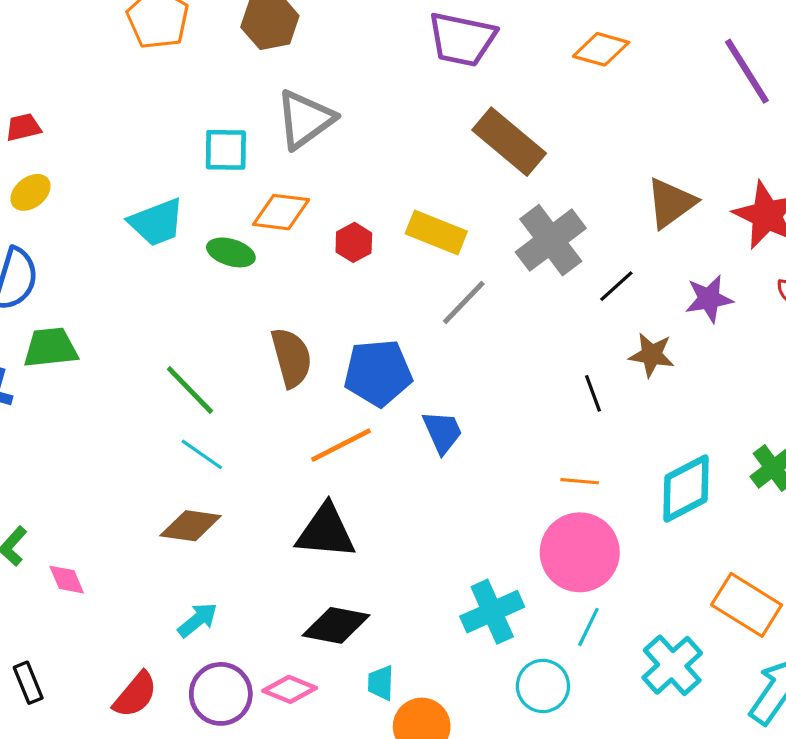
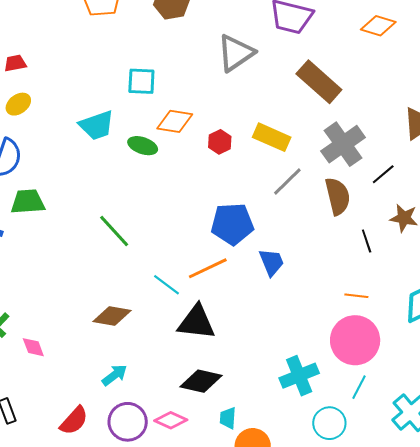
gray triangle: (305, 119) -> (236, 53), moved
brown semicircle: (291, 358) -> (338, 196), moved
cyan line: (202, 454) -> (166, 285), moved

